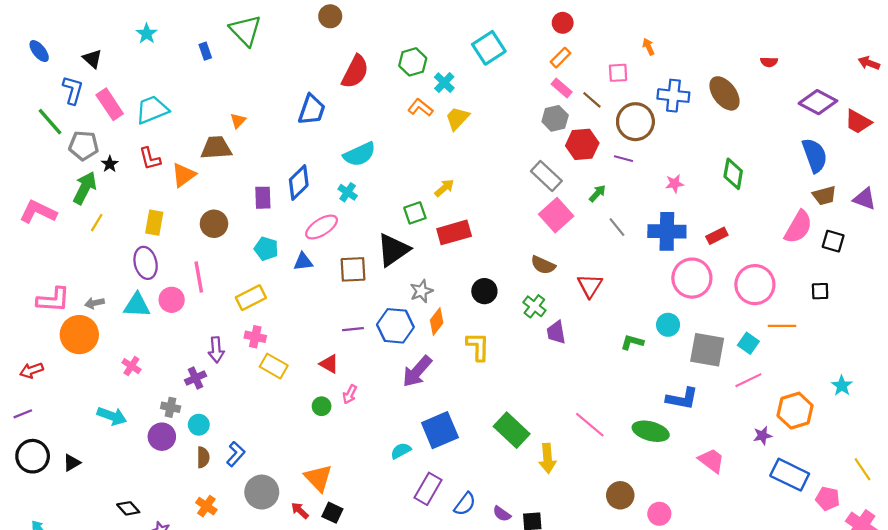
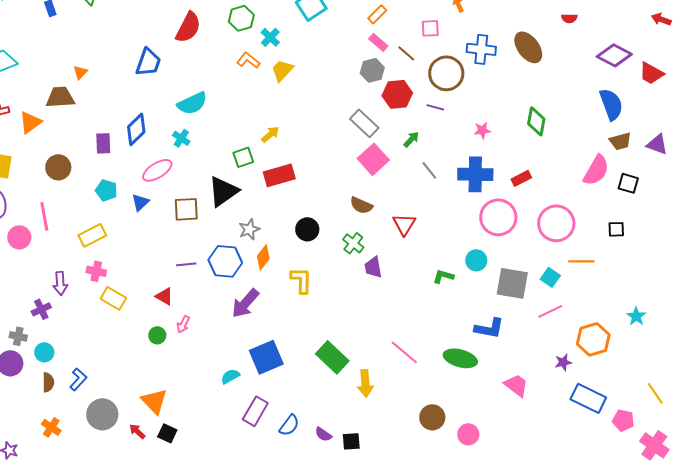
blue triangle: (303, 262) -> (140, 202), turned -36

